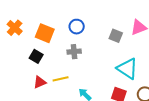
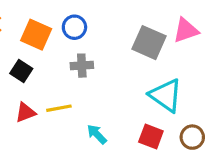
blue circle: (77, 27) -> (74, 27), moved
gray square: (116, 36) -> (149, 43), size x1.5

